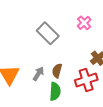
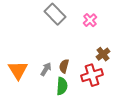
gray rectangle: (48, 33) -> (55, 14), moved

